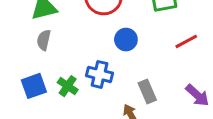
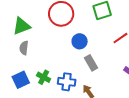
blue cross: (99, 74) -> (67, 82), moved
gray rectangle: (147, 92) -> (91, 63), moved

